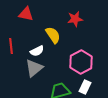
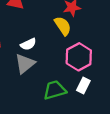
yellow semicircle: (53, 35) -> (63, 26), moved

